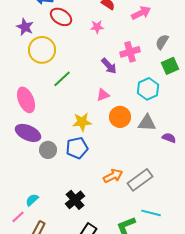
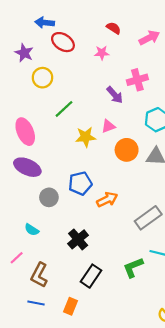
yellow circle: (42, 50) -> (42, 78), size x0.7
yellow star: (82, 122) -> (86, 137), moved
gray circle: (48, 150) -> (49, 197), moved
orange arrow: (113, 176) -> (107, 200), moved
cyan semicircle: (32, 200) -> (32, 230), moved, turned -104

